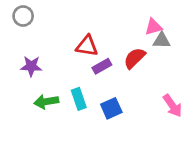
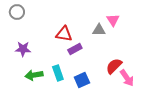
pink triangle: (153, 27) -> (113, 20), turned -48
gray triangle: (162, 40) -> (99, 30), moved
red semicircle: (134, 58) -> (114, 66), moved

